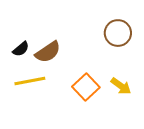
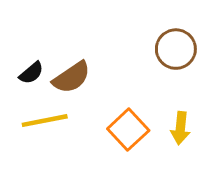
yellow arrow: (121, 86) -> (180, 128), turned 60

